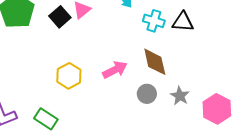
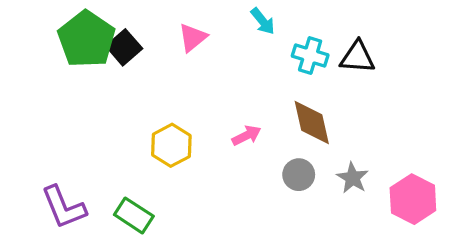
black square: (60, 17) -> (124, 47), moved
pink arrow: (115, 70) -> (246, 135), size x0.7

